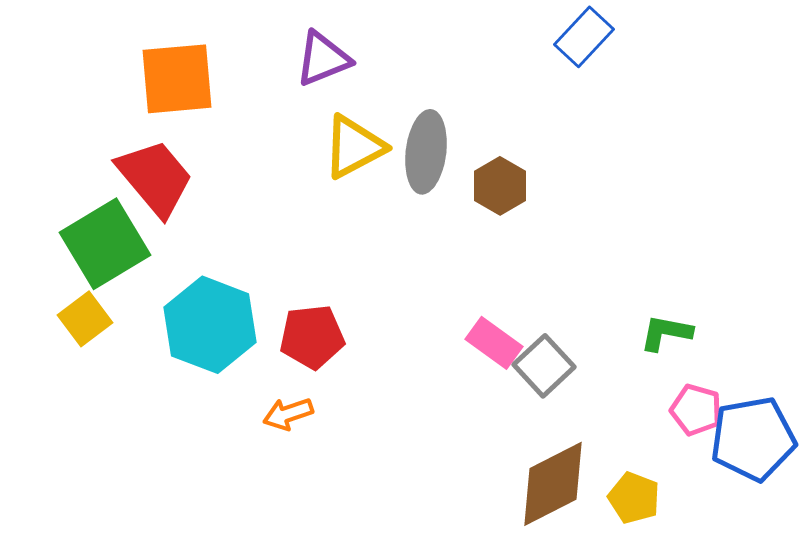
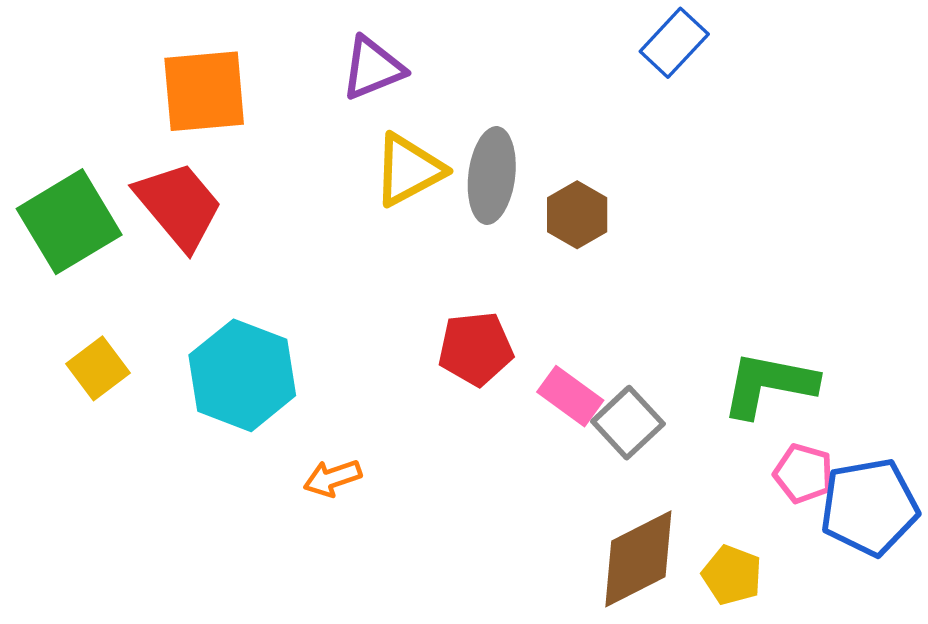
green square: (105, 244) -> (69, 222), moved
green L-shape: (666, 333) -> (769, 385), size x1.6
red pentagon: (312, 337) -> (476, 349), moved

